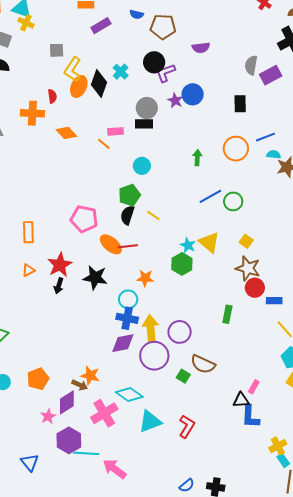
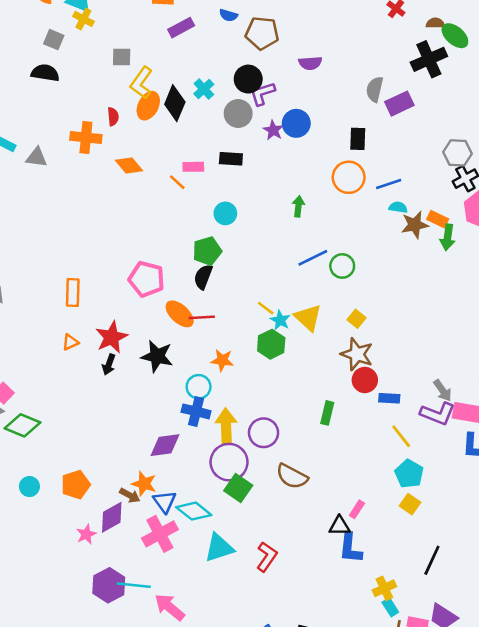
gray circle: (147, 108) -> (238, 114), moved
orange circle: (236, 149) -> (349, 177), moved
yellow line: (153, 215) -> (266, 308), moved
purple diamond: (123, 343) -> (165, 445), moved
green square: (183, 376) -> (238, 488), moved, size x1.5
purple hexagon: (69, 440) -> (109, 585), moved
blue triangle: (30, 463) -> (165, 502), moved

